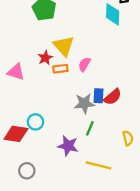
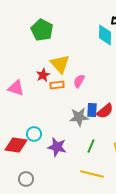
green line: (90, 128) -> (91, 146), moved
purple star: (68, 146) -> (57, 147), moved

